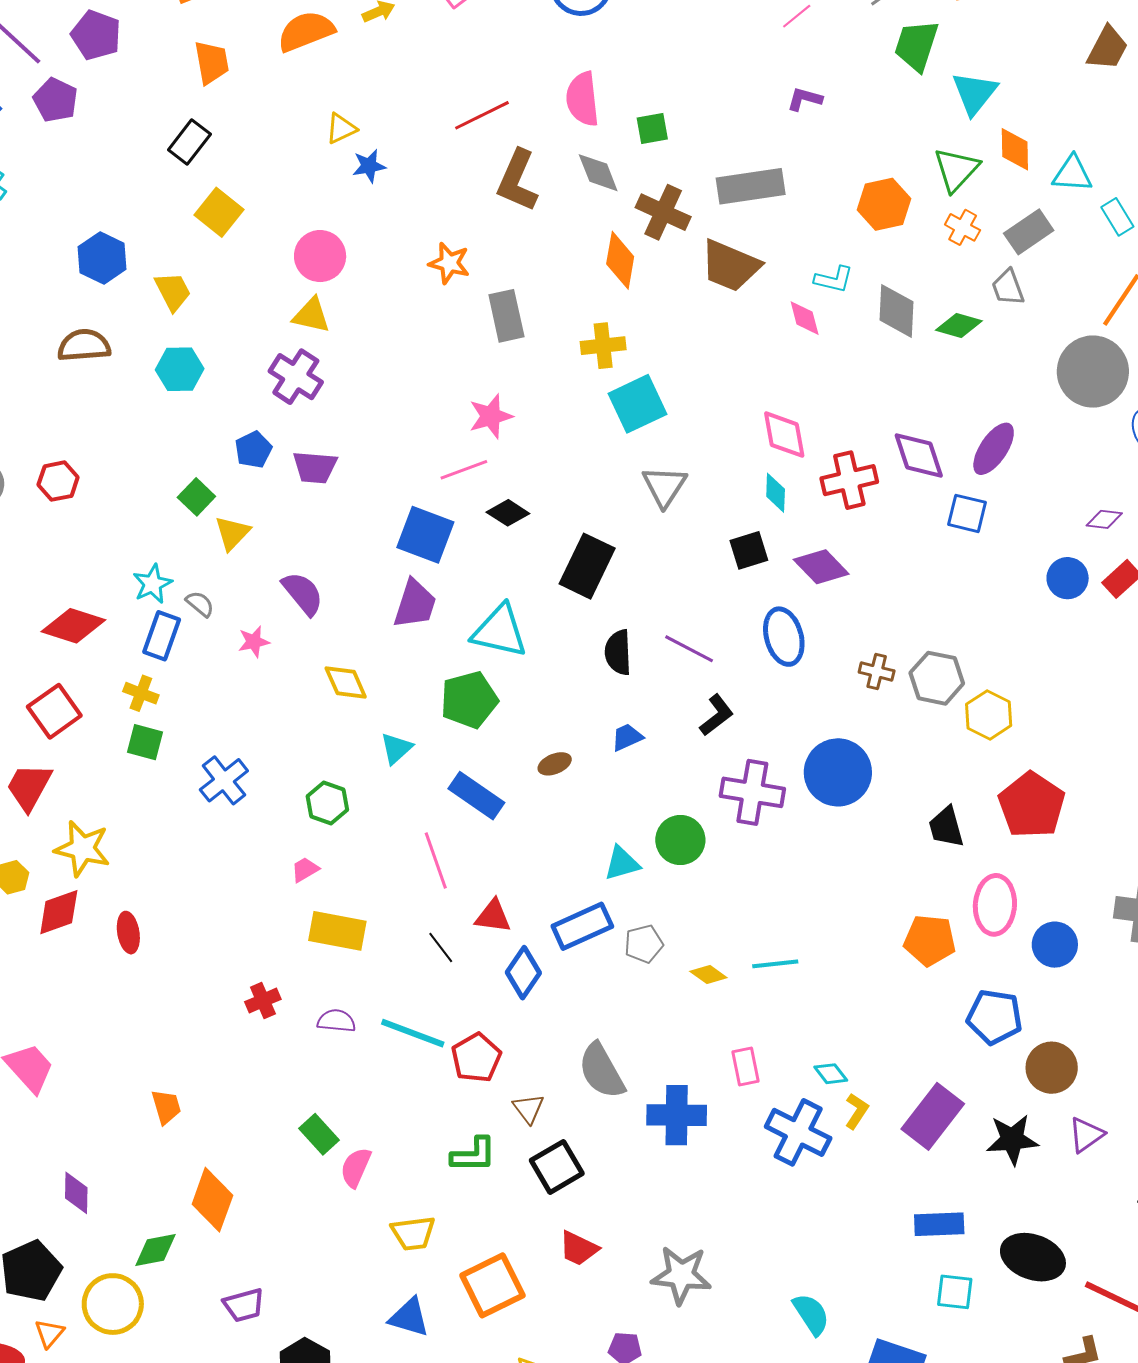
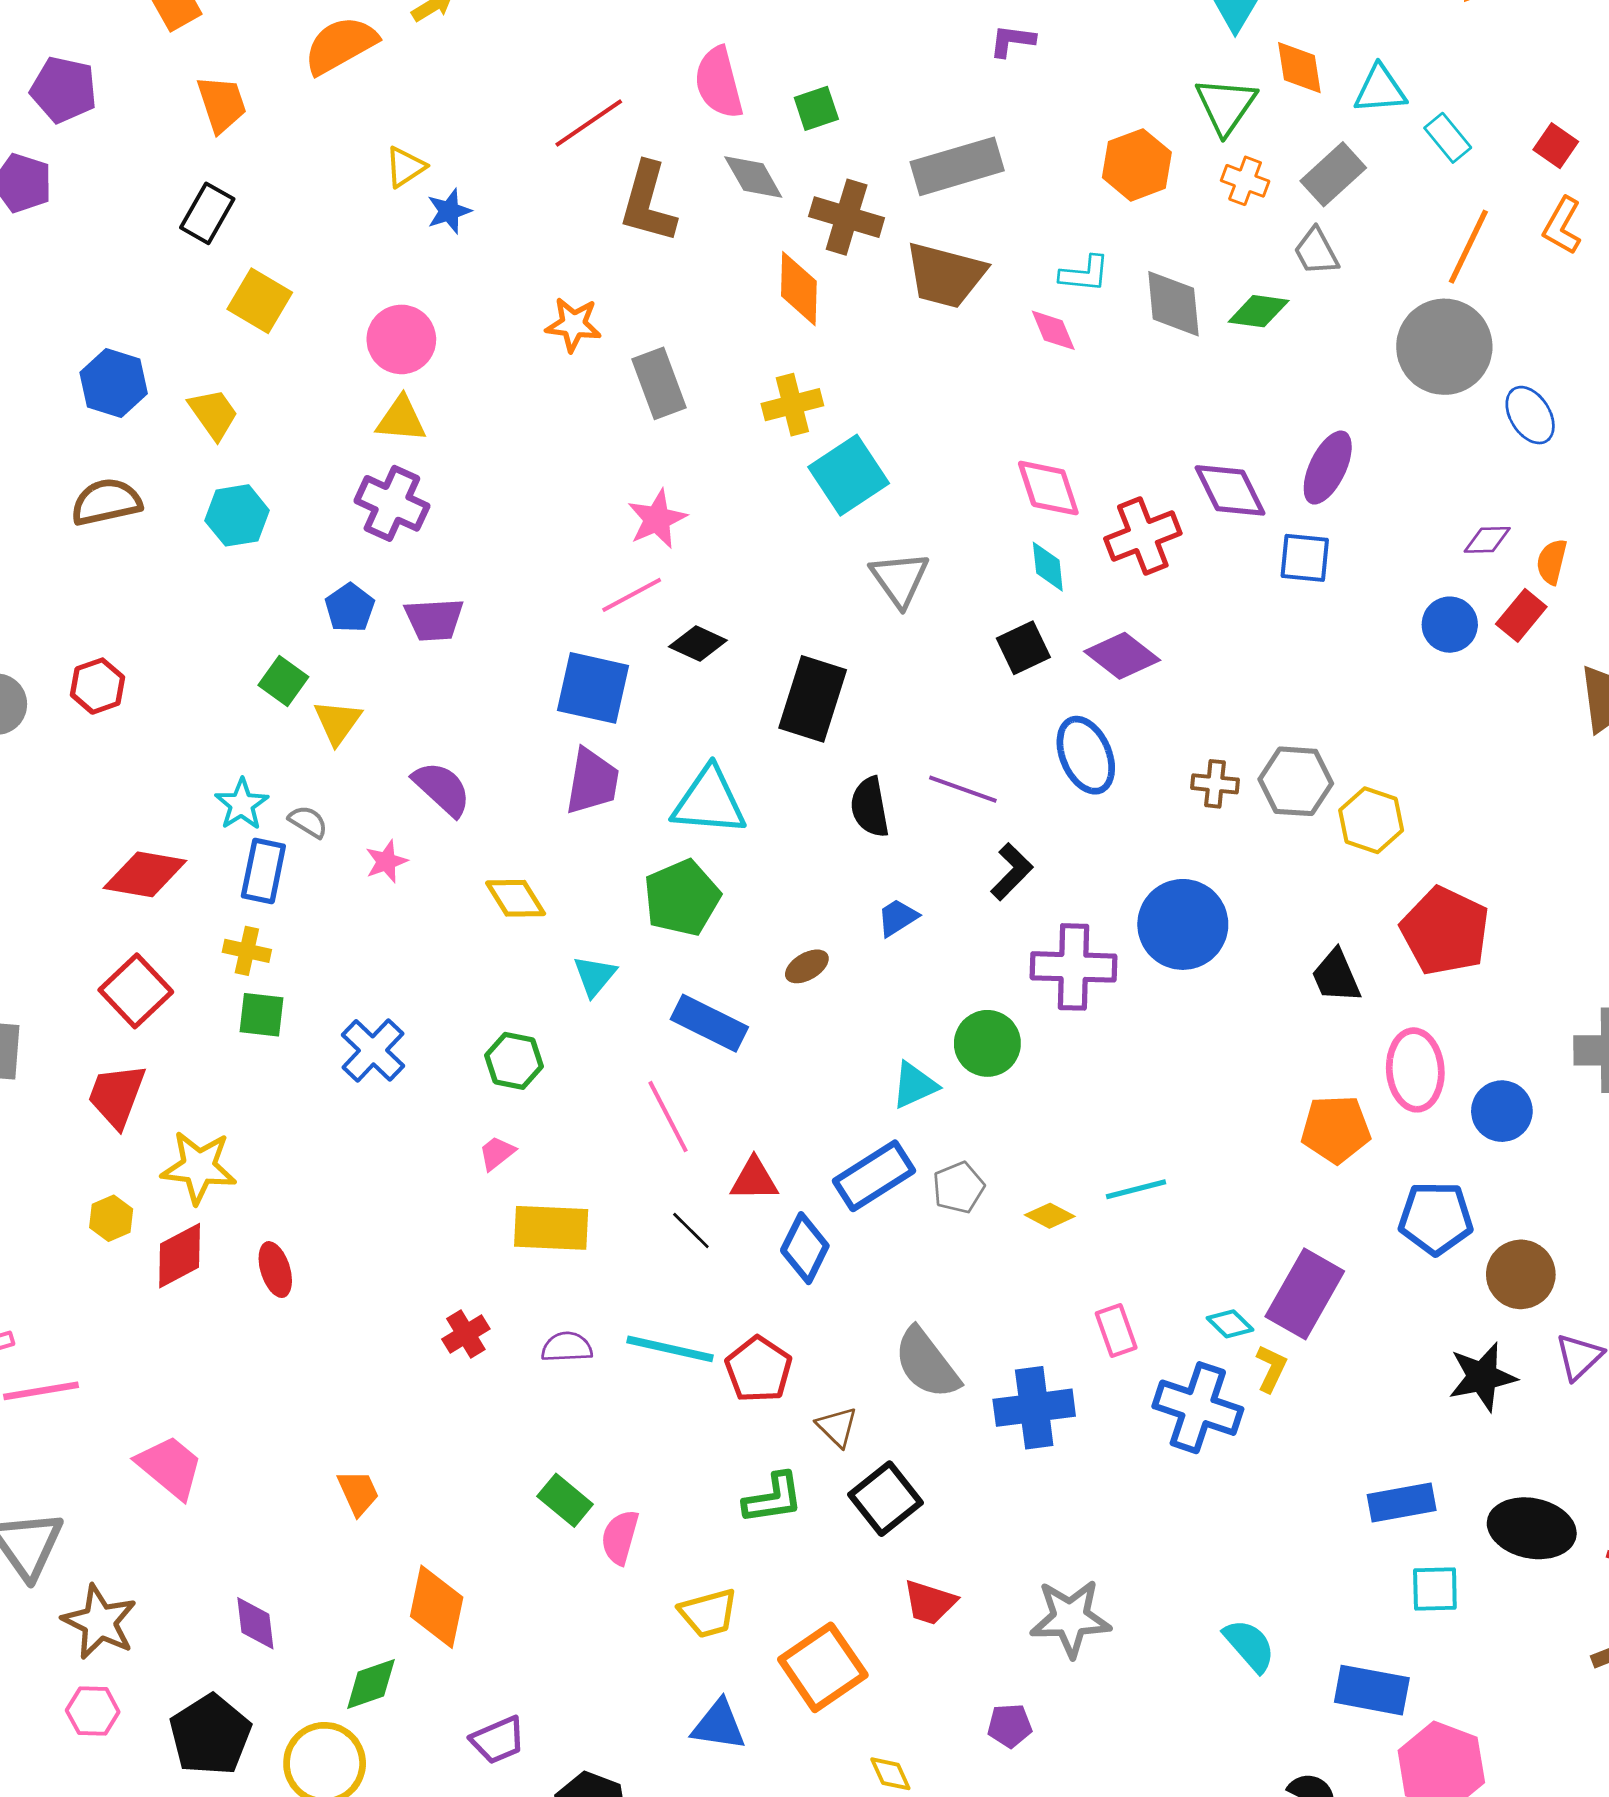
purple rectangle: (933, 1116) -> (1305, 1294), moved

